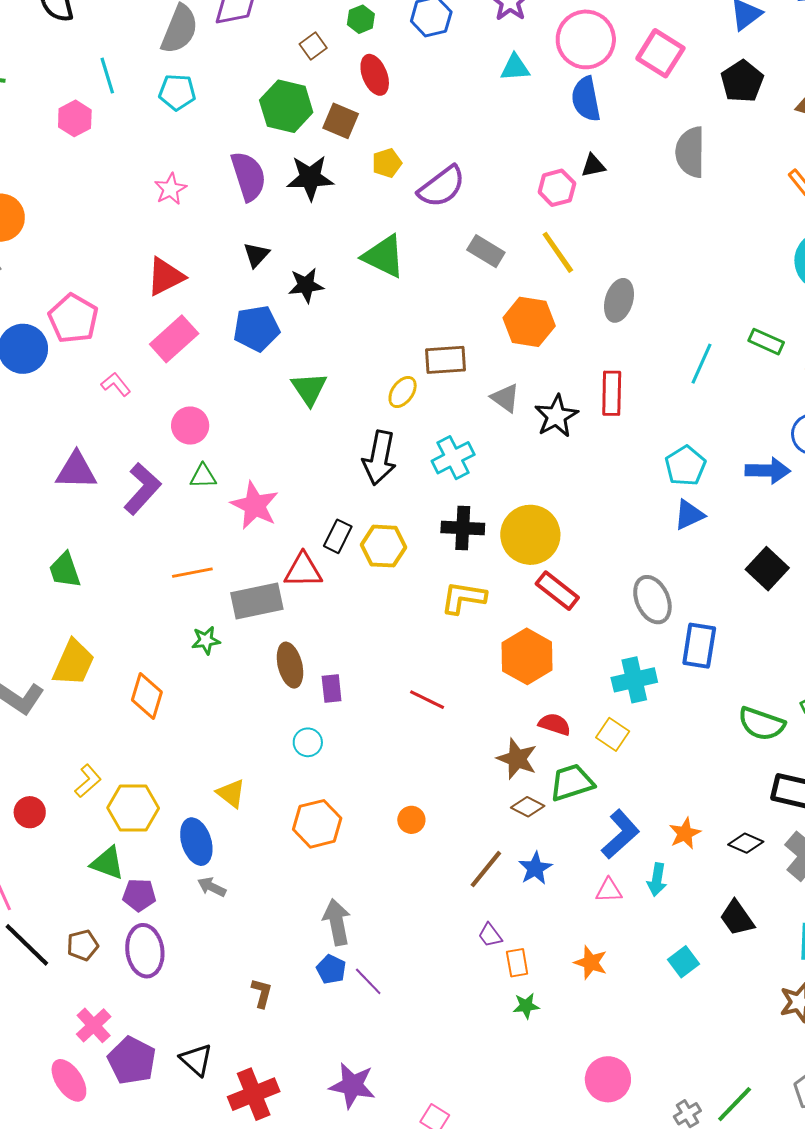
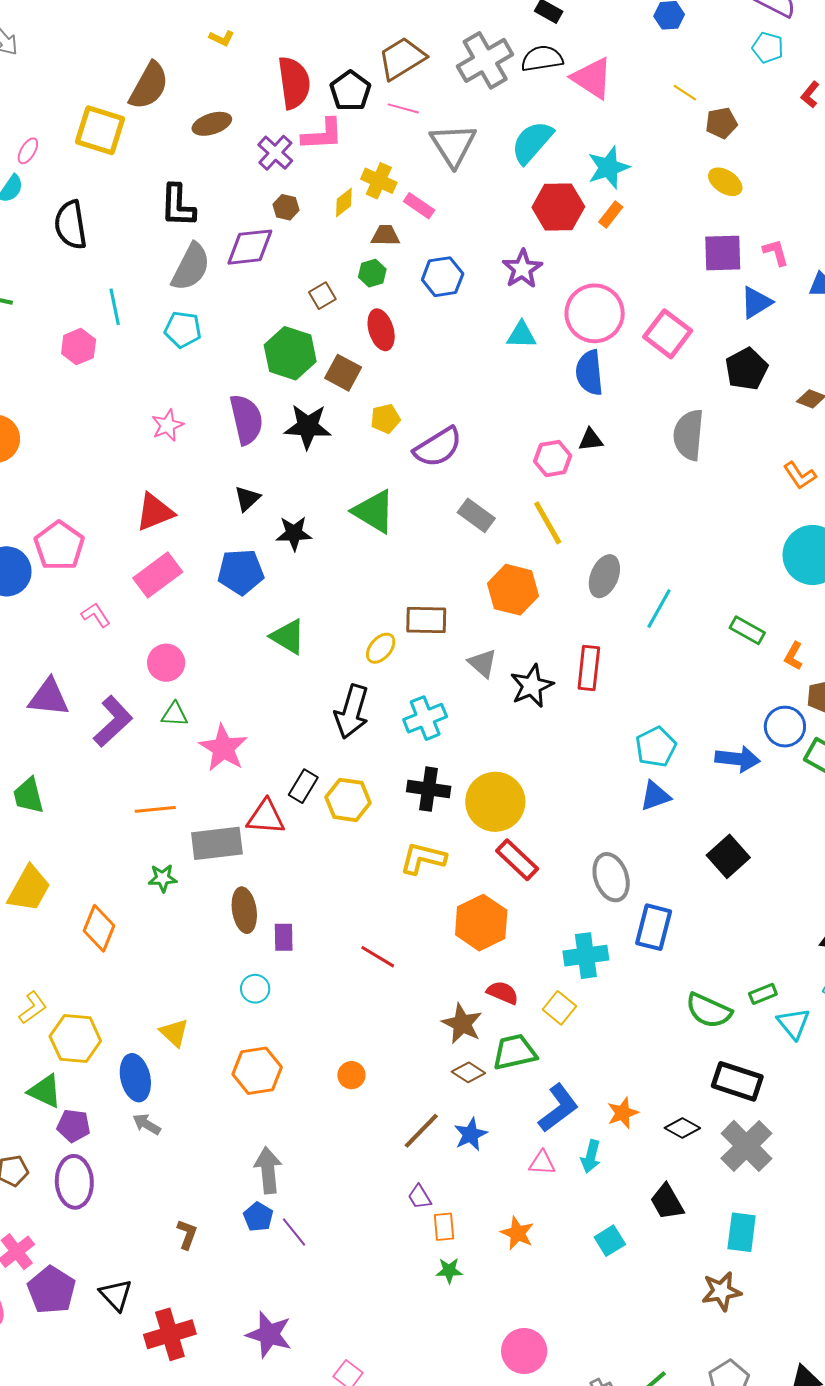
cyan line: (701, 364) -> (659, 609), moved
green triangle: (309, 389) -> (288, 637), turned -30

